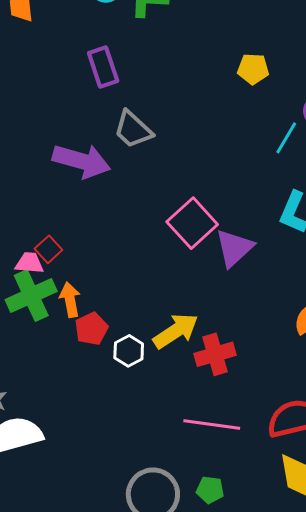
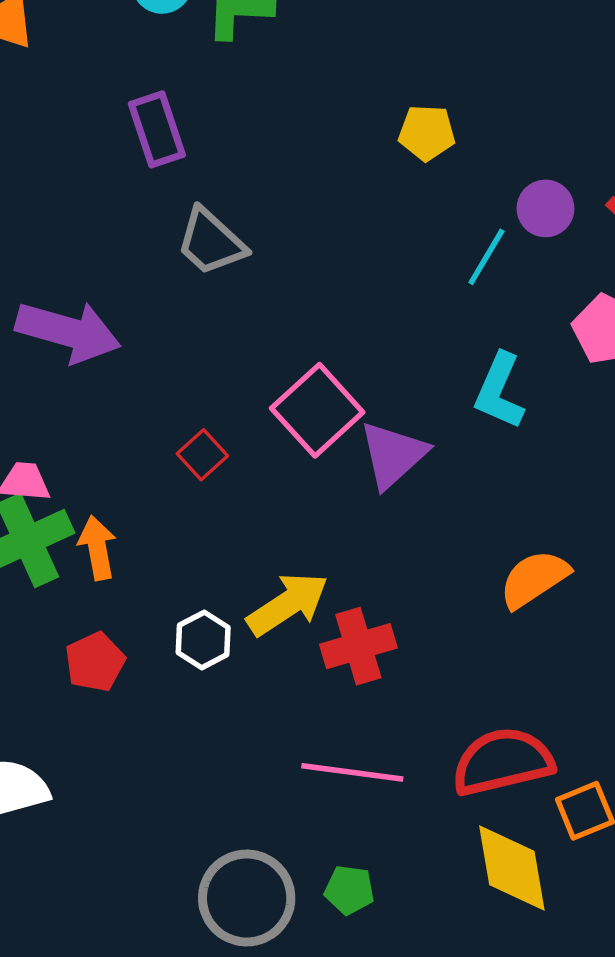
purple arrow: (81, 161) -> (68, 332), moved
red square: (48, 249) -> (202, 455), moved
red pentagon: (91, 329) -> (95, 662), moved

